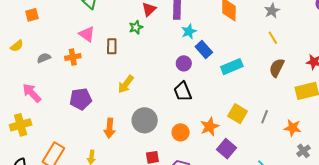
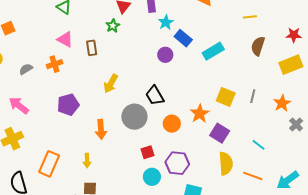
yellow line: (273, 38) -> (250, 17), turned -56
black trapezoid: (183, 91) -> (155, 96), moved
orange star: (293, 128) -> (282, 103), turned -30

